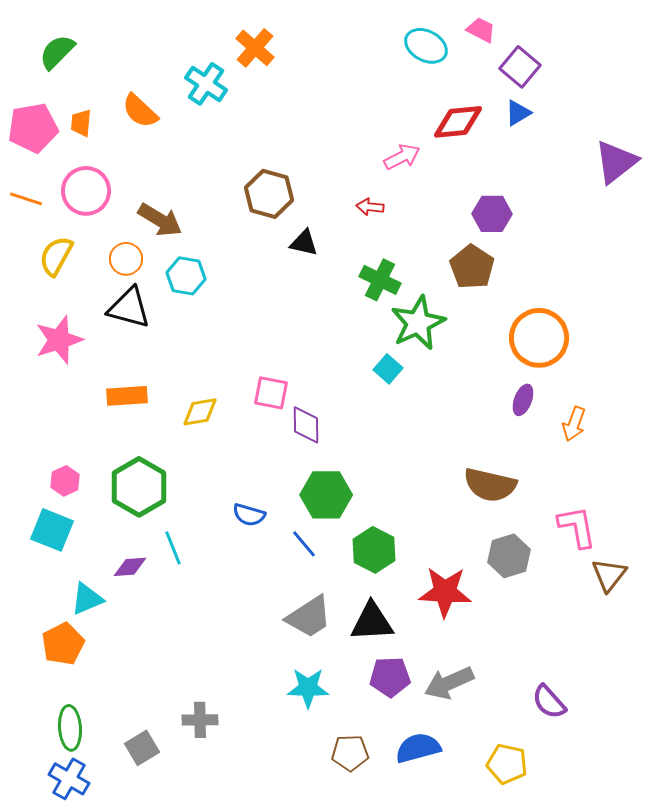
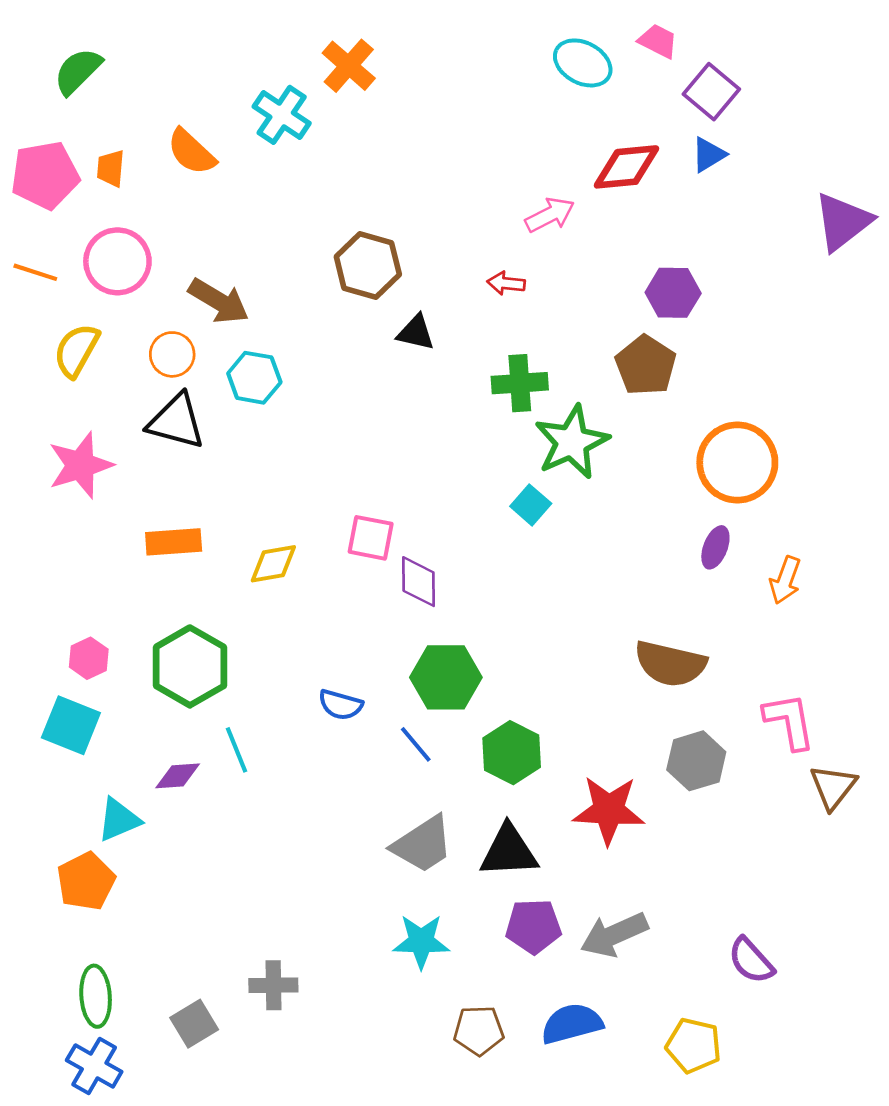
green cross: (380, 280) -> (520, 383), turned -30

